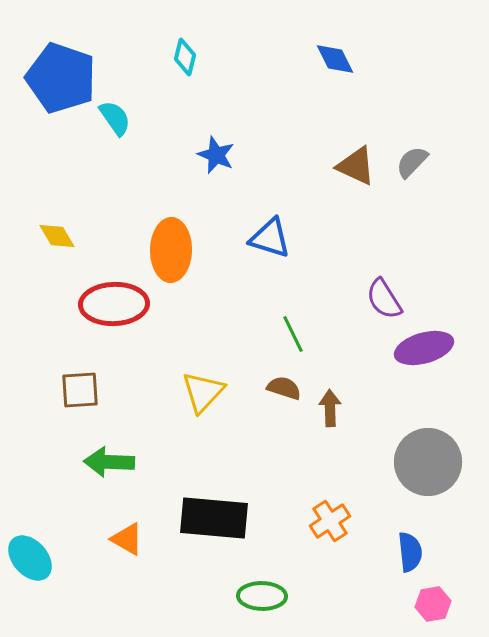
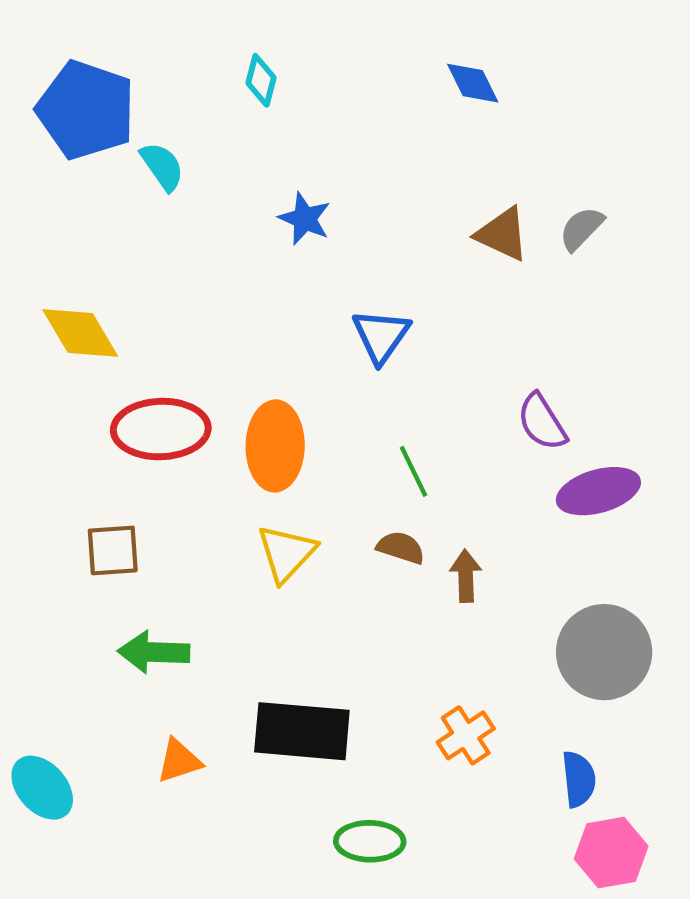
yellow diamond: (57, 236) -> (80, 333), size x1.5
blue triangle: (270, 238) -> (381, 336), turned 48
orange ellipse: (171, 250) -> (275, 446), moved
orange triangle: (127, 539) -> (179, 761), turned -48
pink hexagon: (433, 604) -> (611, 853), size x1.4

